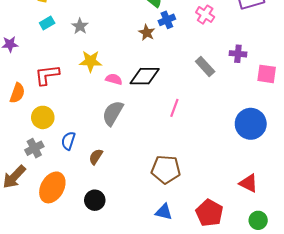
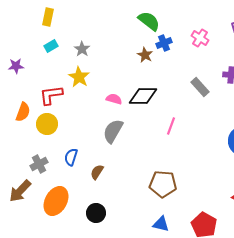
yellow star: (91, 61) -> (79, 77), moved, turned 30
yellow circle: (43, 117) -> (47, 124), moved

